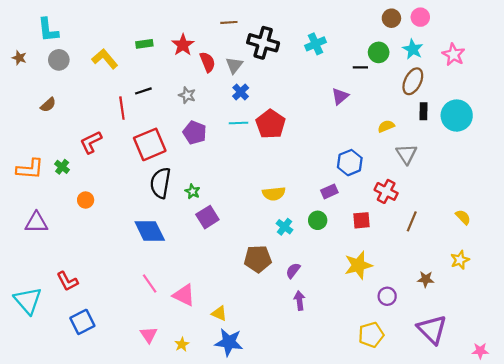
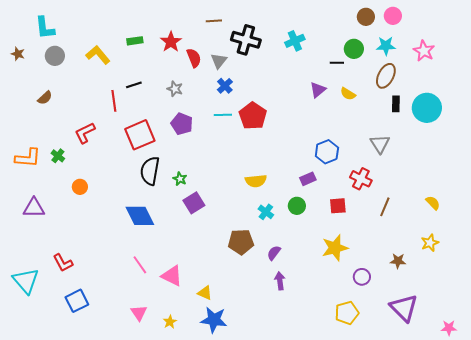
cyan star: (413, 49) -> (386, 46), turned -30
yellow semicircle: (386, 126) -> (348, 94), moved, turned -126

